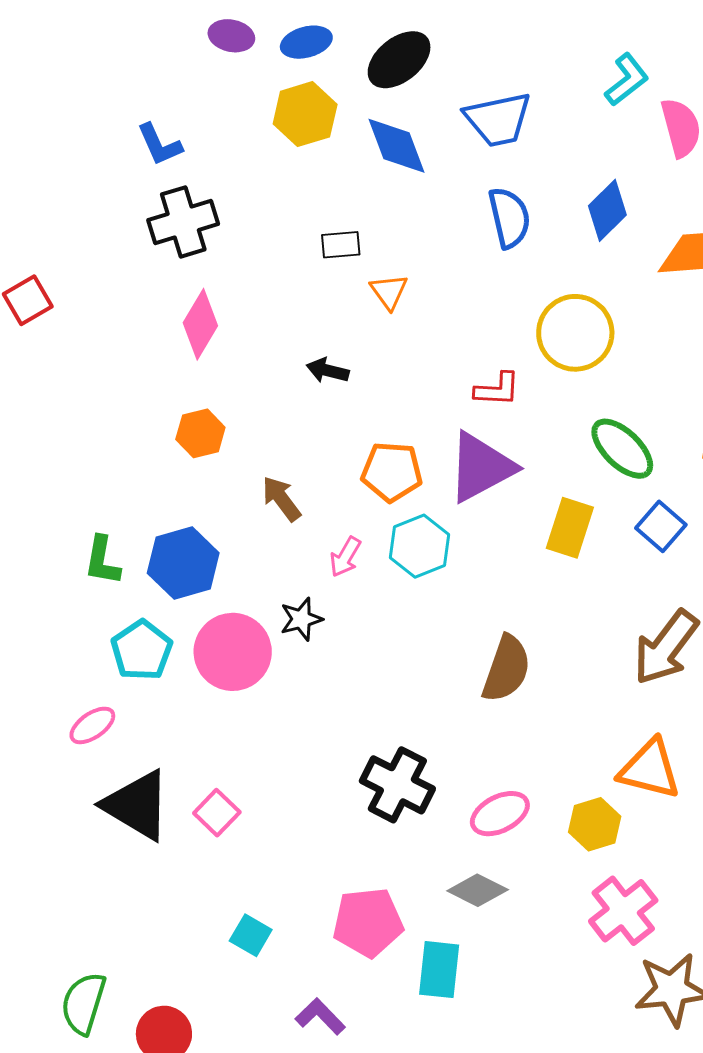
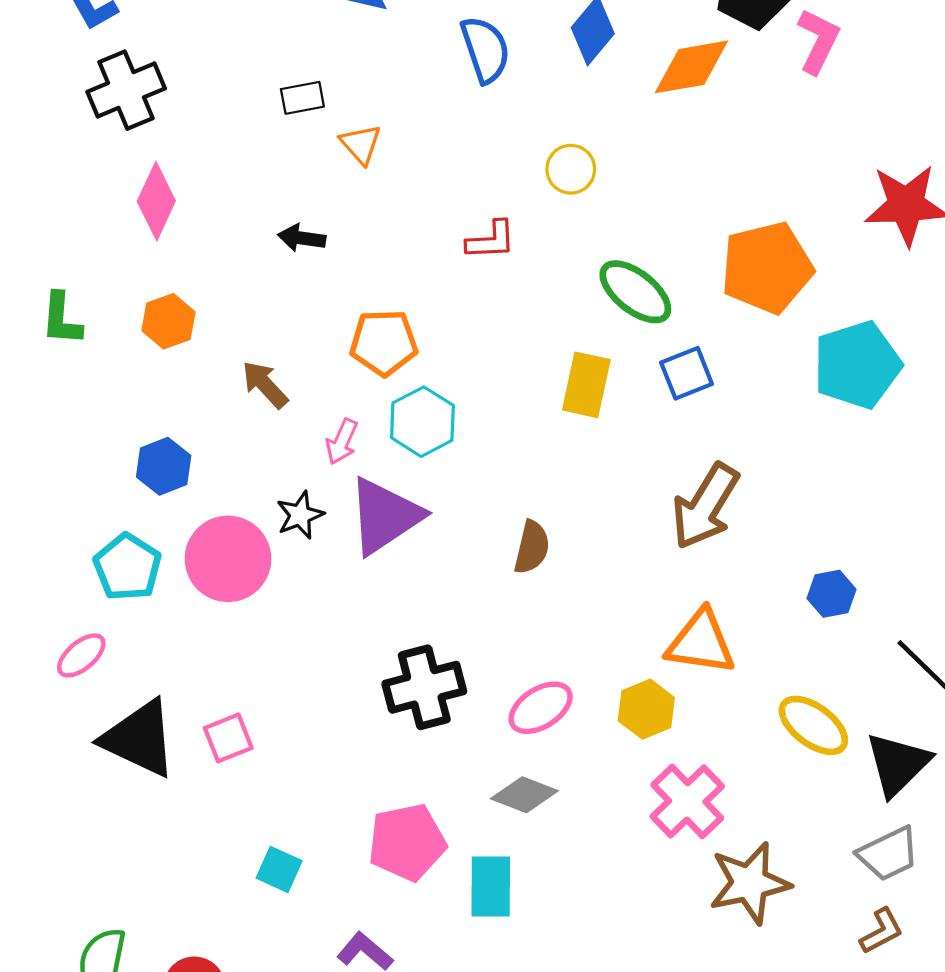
yellow circle: (575, 333) -> (571, 169), size x0.6
purple triangle: (481, 467) -> (385, 516), moved
blue square: (661, 526) -> (687, 373), turned 33
green L-shape: (102, 561) -> (61, 319), moved
blue hexagon: (183, 563) -> (164, 466), size x0.7
brown semicircle: (506, 669) -> (532, 547), size x0.7
black cross: (397, 785) -> (424, 687), turned -36
pink square: (217, 813) -> (228, 738), turned 30

